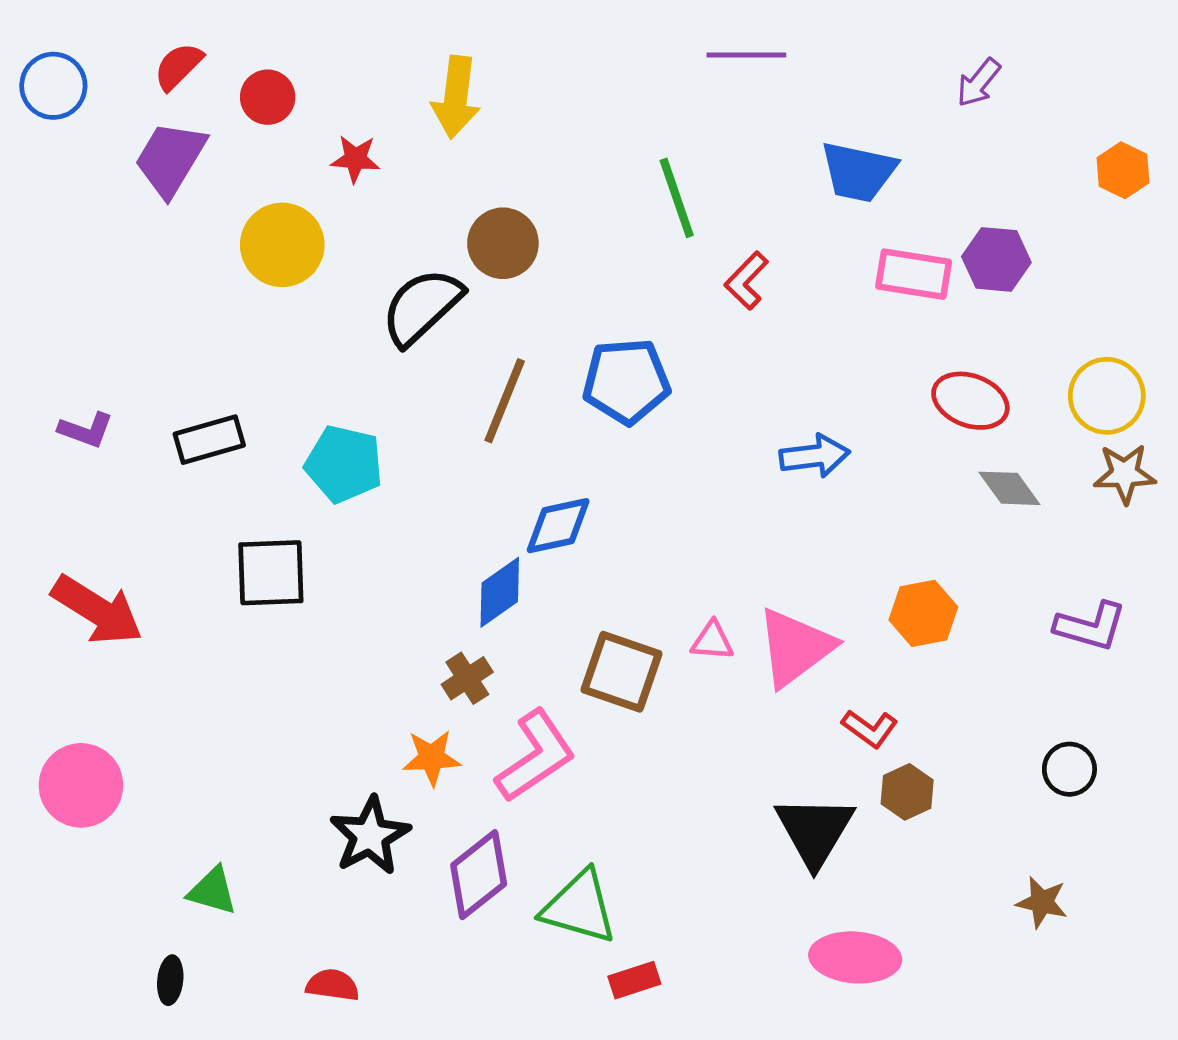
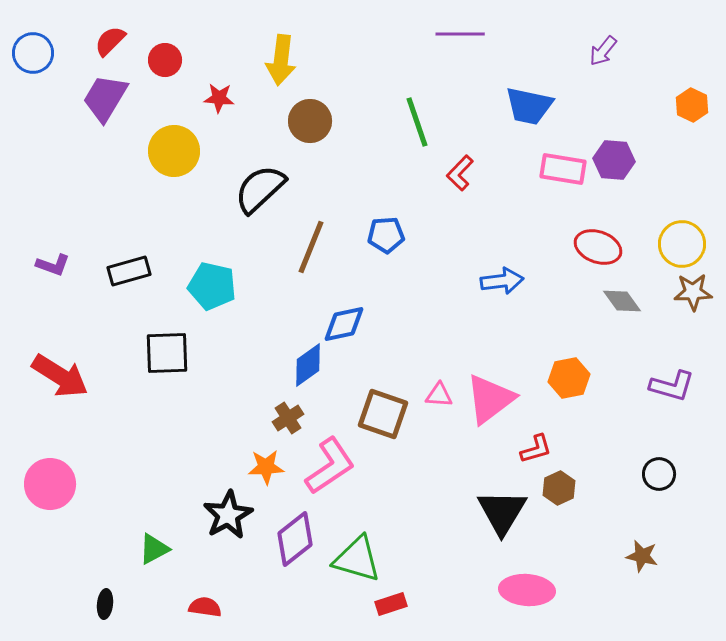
brown circle: (503, 243) -> (310, 121), moved
blue pentagon: (626, 381) -> (386, 235), size x0.7
red L-shape: (870, 729) -> (536, 449), turned -52
green triangle: (212, 891) -> (154, 549), moved, turned -44

